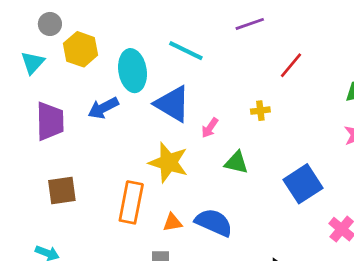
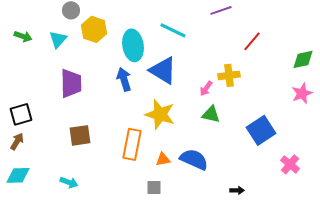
blue arrow: (103, 108) -> (124, 79), moved, turned 100
yellow cross: (260, 111) -> (229, 75), size x1.5
pink arrow: (210, 128) -> (206, 88), moved

